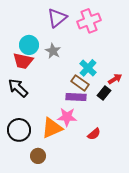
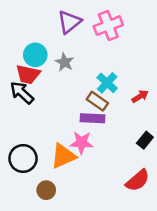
black arrow: (18, 88) -> (22, 93), moved
black rectangle: (104, 93) -> (145, 140), moved
red semicircle: (94, 134) -> (138, 180), moved, size x1.5

